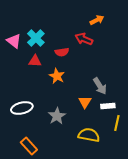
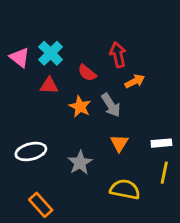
orange arrow: (97, 20) -> (135, 81), moved
red arrow: (84, 39) -> (118, 55), turned 54
red semicircle: (62, 52) -> (87, 73), turned 48
gray arrow: (100, 86) -> (111, 105), moved
white rectangle: (108, 106) -> (161, 143), moved

